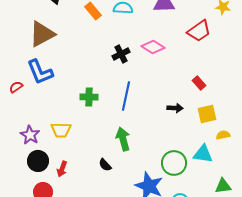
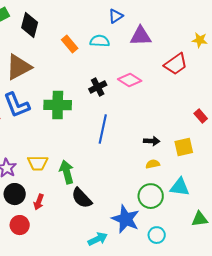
red rectangle: (199, 83) -> (201, 116), moved
green cross: (89, 97) -> (58, 105), moved, size x1.5
yellow semicircle: (223, 135) -> (153, 164), moved
green arrow: (123, 139) -> (67, 172), moved
black semicircle: (105, 165) -> (82, 198), size x1.6

